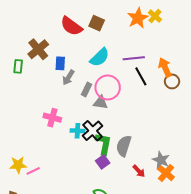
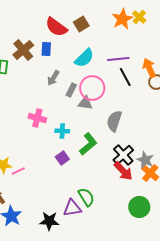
brown square: (97, 23) -> (81, 24), turned 35
blue rectangle: (60, 63) -> (46, 49), moved
black cross: (93, 131) -> (123, 155), moved
green L-shape: (104, 144) -> (88, 144), turned 40
gray semicircle: (124, 146) -> (114, 121), moved
purple square: (103, 162) -> (62, 158), moved
red arrow: (139, 171) -> (123, 171), size x1.5

